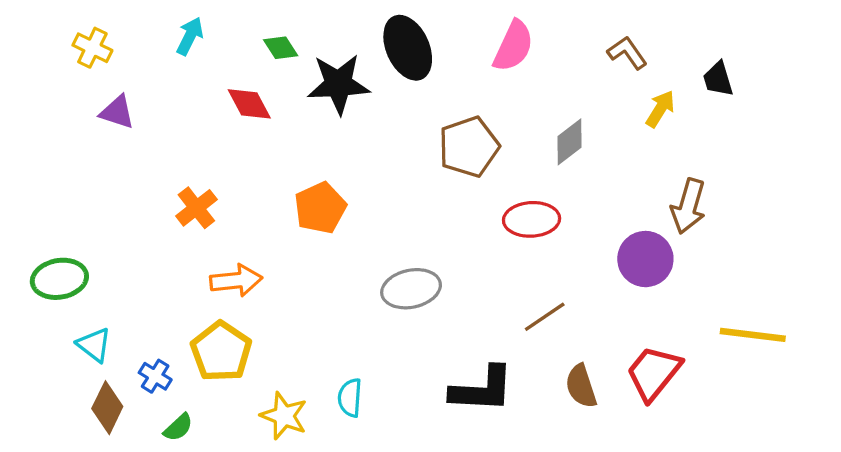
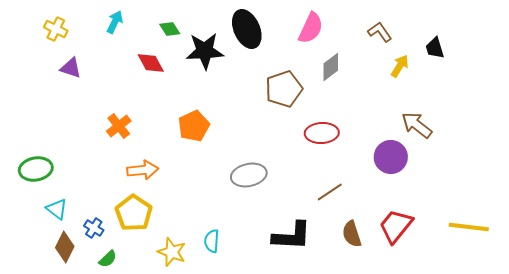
gray diamond: (569, 142) -> (331, 67), moved
brown arrow: (688, 206) -> (417, 125), turned 112
yellow line: (753, 335) -> (469, 227), moved

